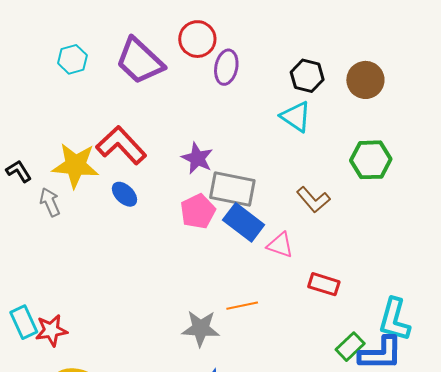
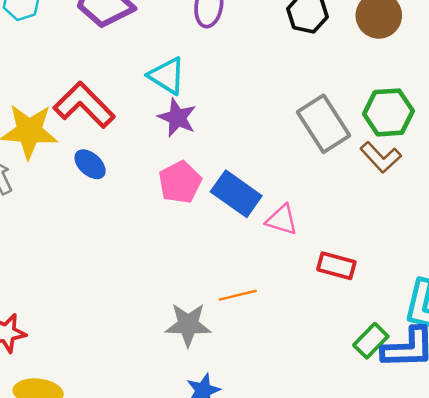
cyan triangle: (296, 117) -> (167, 76), moved
gray rectangle: (232, 189) -> (323, 124), moved, turned 48
brown L-shape: (313, 200) -> (381, 157), moved

